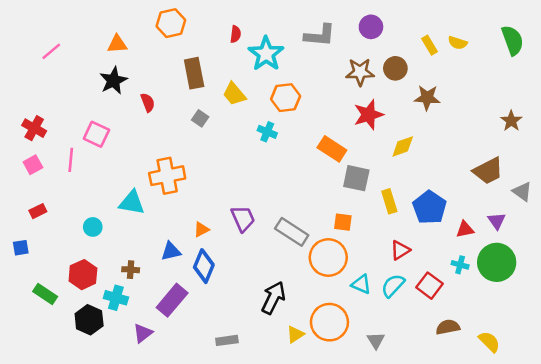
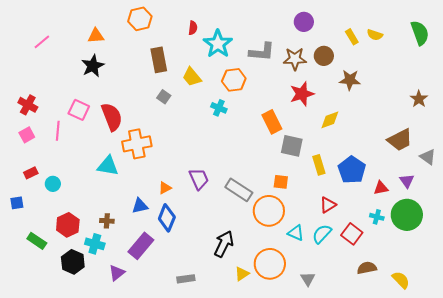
gray L-shape: (320, 35) -> (262, 52), moved
red semicircle: (148, 103) -> (112, 117), moved, size x1.8
orange rectangle: (332, 149) -> (272, 122), turned 30
cyan circle: (93, 227) -> (53, 184), moved

